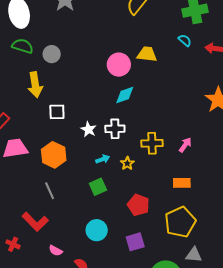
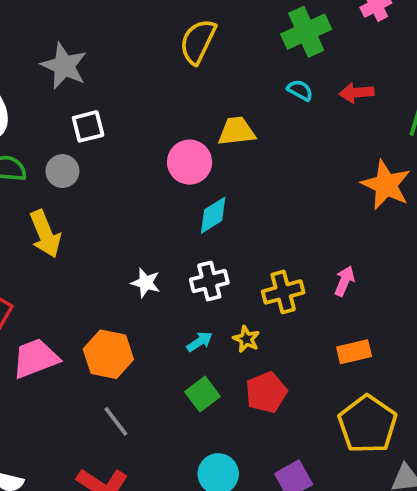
white square: (57, 112) -> (88, 126), moved
white star: (88, 129) -> (146, 283), moved
red pentagon: (138, 205) -> (266, 392), moved, turned -30

